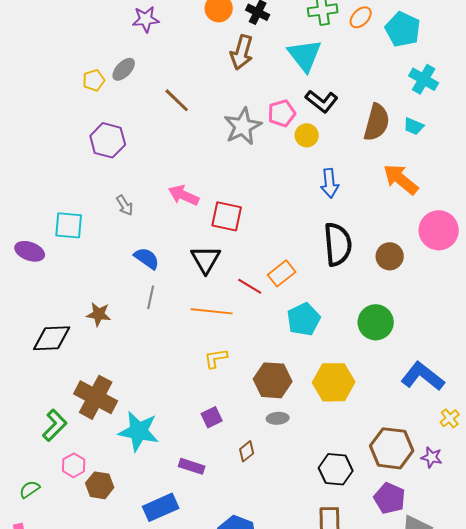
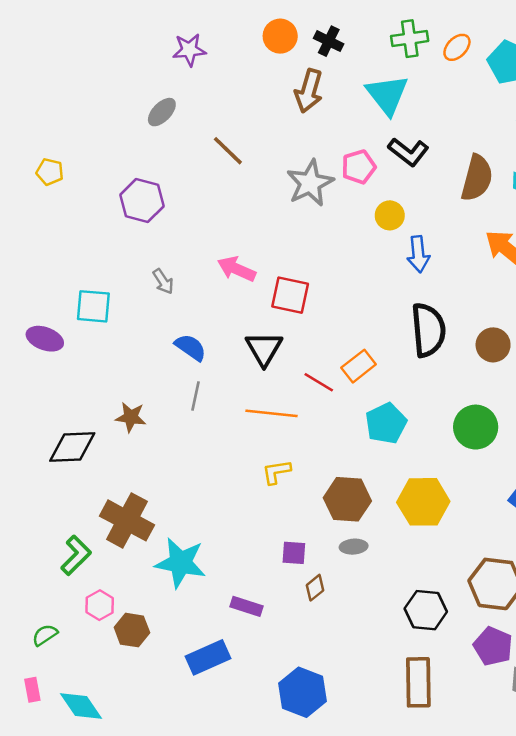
yellow pentagon: (94, 80) -> (50, 172), moved, turned 30
yellow circle: (307, 135) -> (390, 215), moved
purple square: (212, 417) -> (294, 553), moved, turned 30

